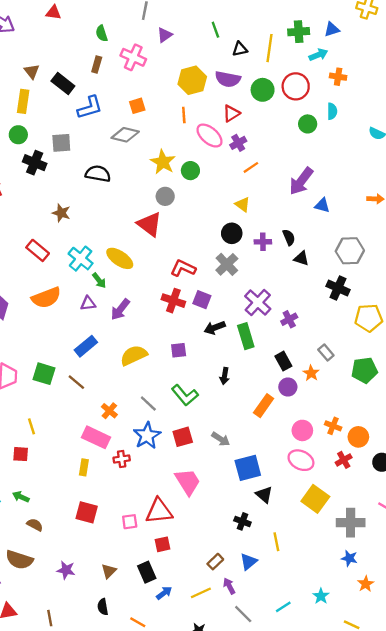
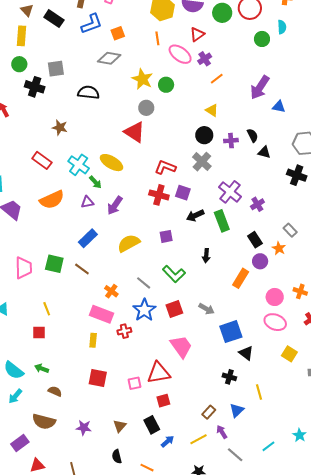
blue L-shape: (90, 107) -> (92, 24), moved
yellow square: (315, 499) -> (289, 354), size x0.7

